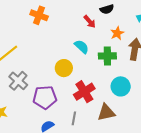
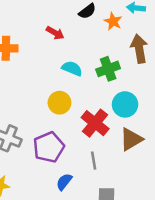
red arrow: (90, 22) -> (55, 33), moved
orange star: (117, 33) -> (113, 21), moved
cyan circle: (121, 86) -> (125, 104), moved

